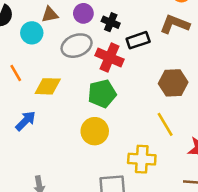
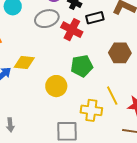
yellow diamond: (48, 86) -> (24, 63), moved
green pentagon: (102, 94) -> (82, 66), moved
yellow line: (165, 124) -> (112, 96), moved

